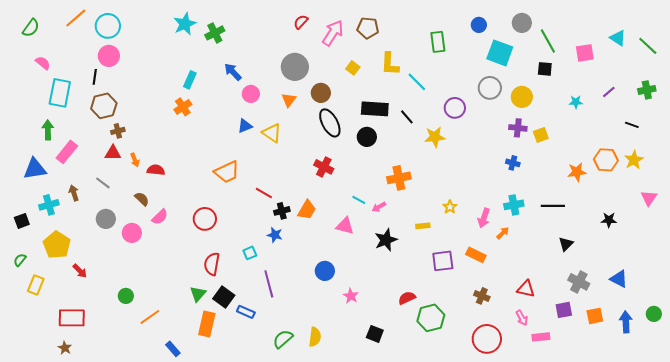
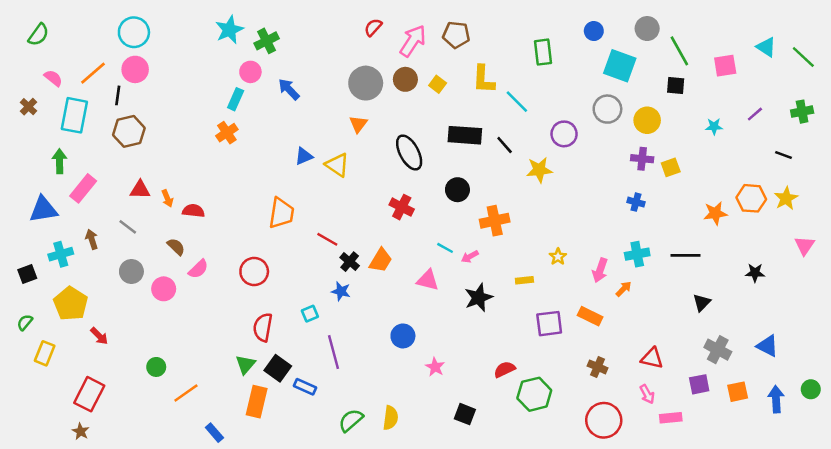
orange line: (76, 18) -> (93, 73), moved
brown circle: (321, 93) -> (405, 79), moved
pink circle: (251, 94) -> (250, 72), moved
brown cross: (118, 131) -> (29, 107), moved, turned -32
black circle: (367, 137) -> (457, 190), moved
orange trapezoid: (227, 172) -> (281, 213), turned -56
black cross: (282, 211) -> (350, 262), turned -35
red rectangle: (72, 318) -> (89, 394), turned -64

